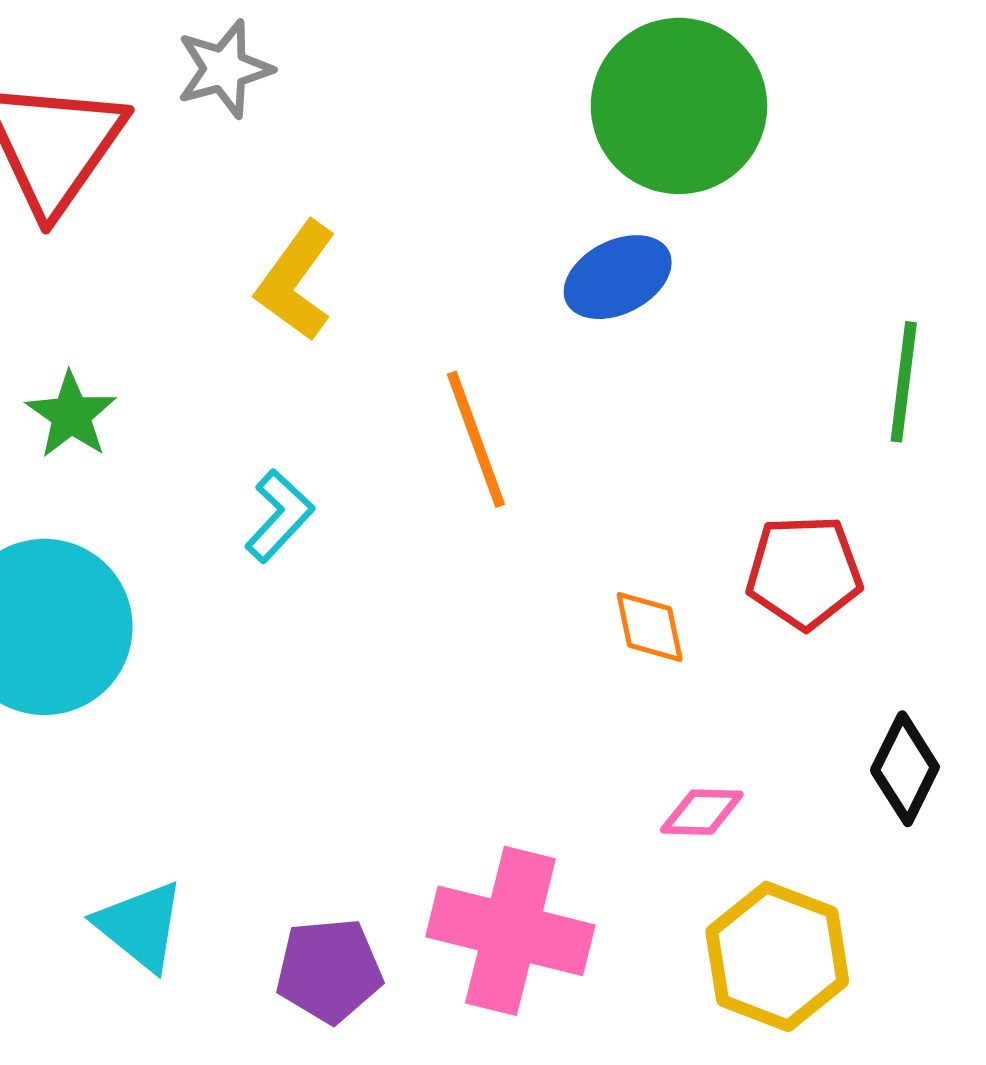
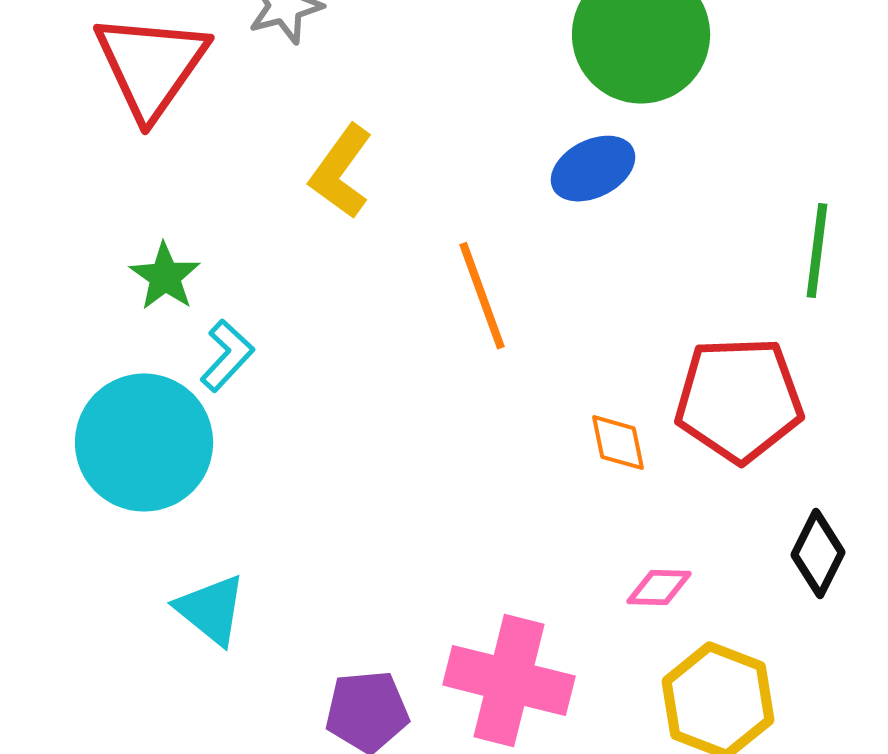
cyan L-shape: (279, 516) -> (227, 356), moved
red pentagon: (804, 572) -> (739, 400), size x1.4
cyan triangle: (140, 926) -> (211, 610), moved

